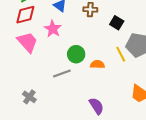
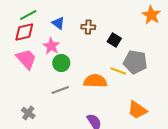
green circle: (76, 54) -> (61, 63), moved
yellow line: (121, 54) -> (118, 71), turned -42
orange semicircle: (97, 64) -> (95, 81), size x1.6

